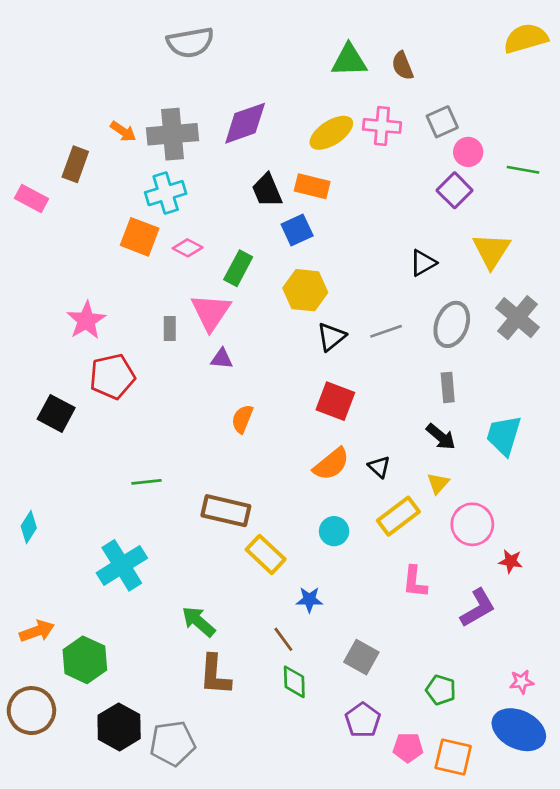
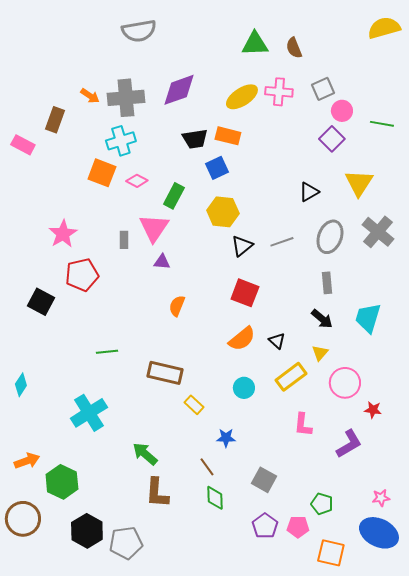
black trapezoid: (267, 190) -> (195, 139), turned -76
yellow rectangle: (266, 554) -> (194, 405), size x0.7
pink pentagon: (408, 747) -> (298, 527), moved

